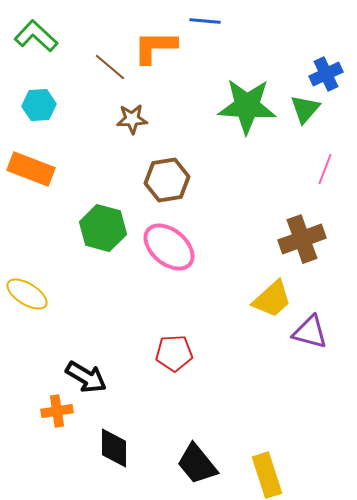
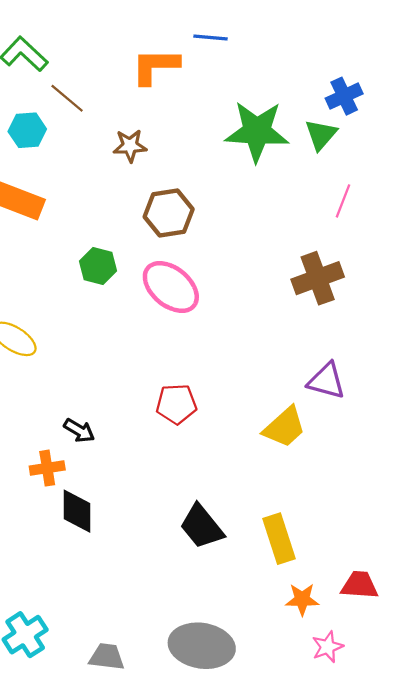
brown line: (110, 67) -> (67, 98), moved
green hexagon: (103, 228) -> (98, 266), size x0.7
yellow trapezoid: (272, 299) -> (285, 427), moved
black arrow: (86, 377) -> (79, 430), size x0.7
black diamond: (114, 448) -> (77, 511), moved

